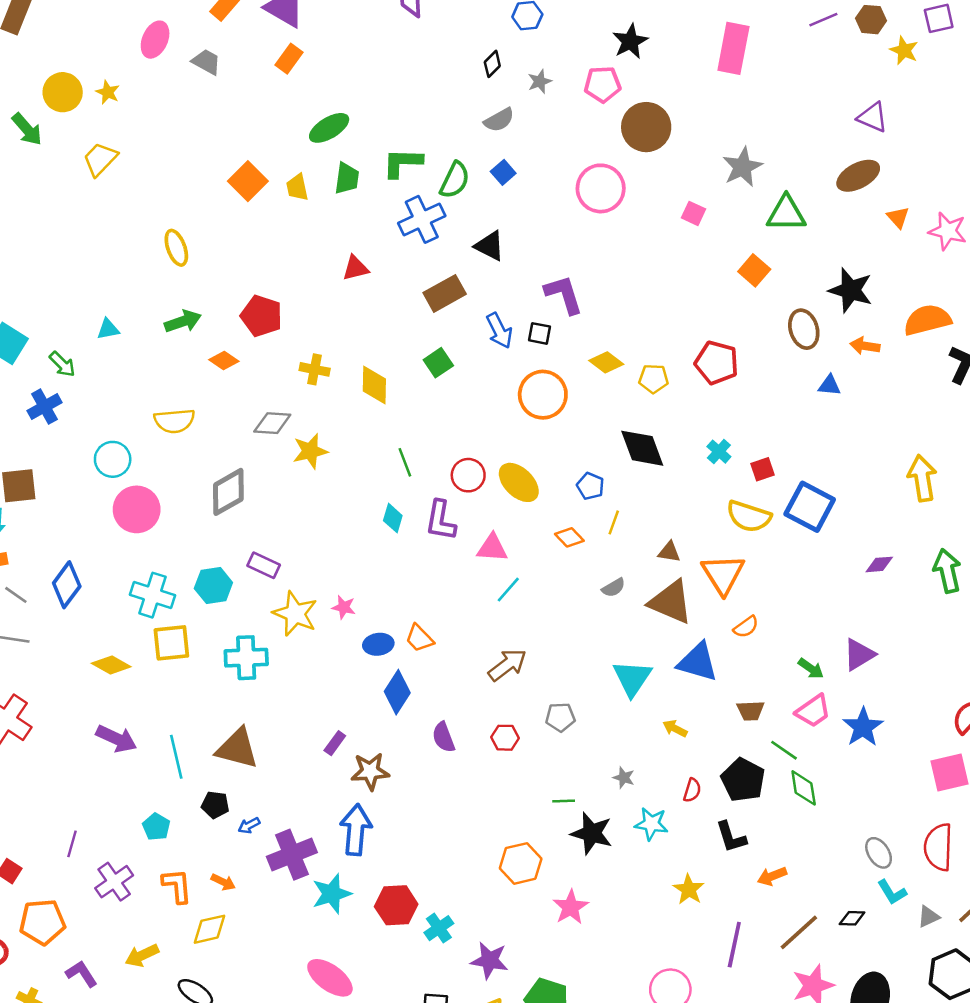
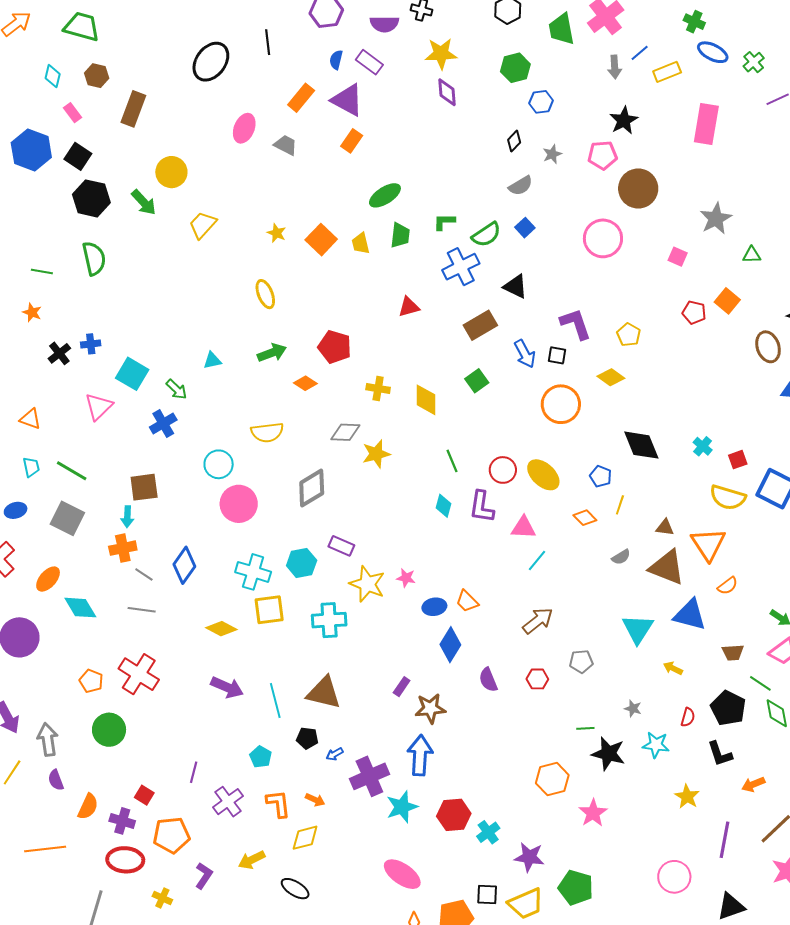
yellow star: (108, 92) -> (277, 233), moved
green L-shape: (402, 163) -> (444, 222), size x0.7
green semicircle: (455, 180) -> (486, 235), turned 32
green triangle: (786, 213) -> (752, 255), size x0.6
red pentagon: (717, 363) -> (694, 313), moved, size x0.7
yellow pentagon: (654, 379) -> (629, 335), moved, turned 30
purple L-shape: (82, 974) -> (204, 876), turned 68

